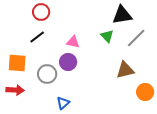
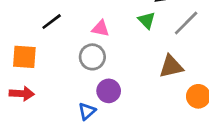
purple circle: (68, 62) -> (109, 91), moved
gray circle: (47, 74) -> (92, 57), moved

